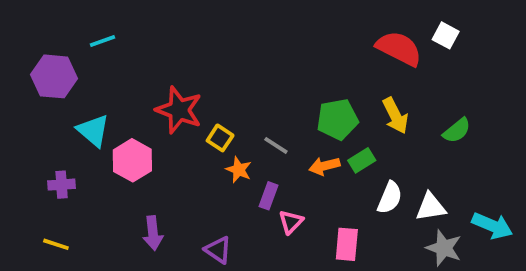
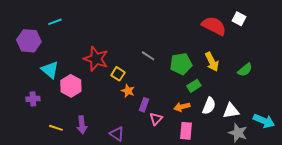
gray line: (276, 145) -> (148, 56), moved
orange arrow: (324, 166) -> (182, 107), moved
yellow line: (56, 244) -> (56, 128), moved

